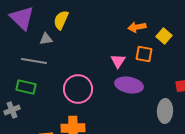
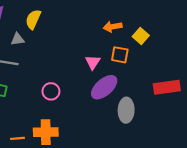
purple ellipse: (129, 85) -> (104, 87), turned -52
pink circle: (78, 89) -> (51, 91), size x0.6
gray ellipse: (165, 111) -> (126, 110), moved

